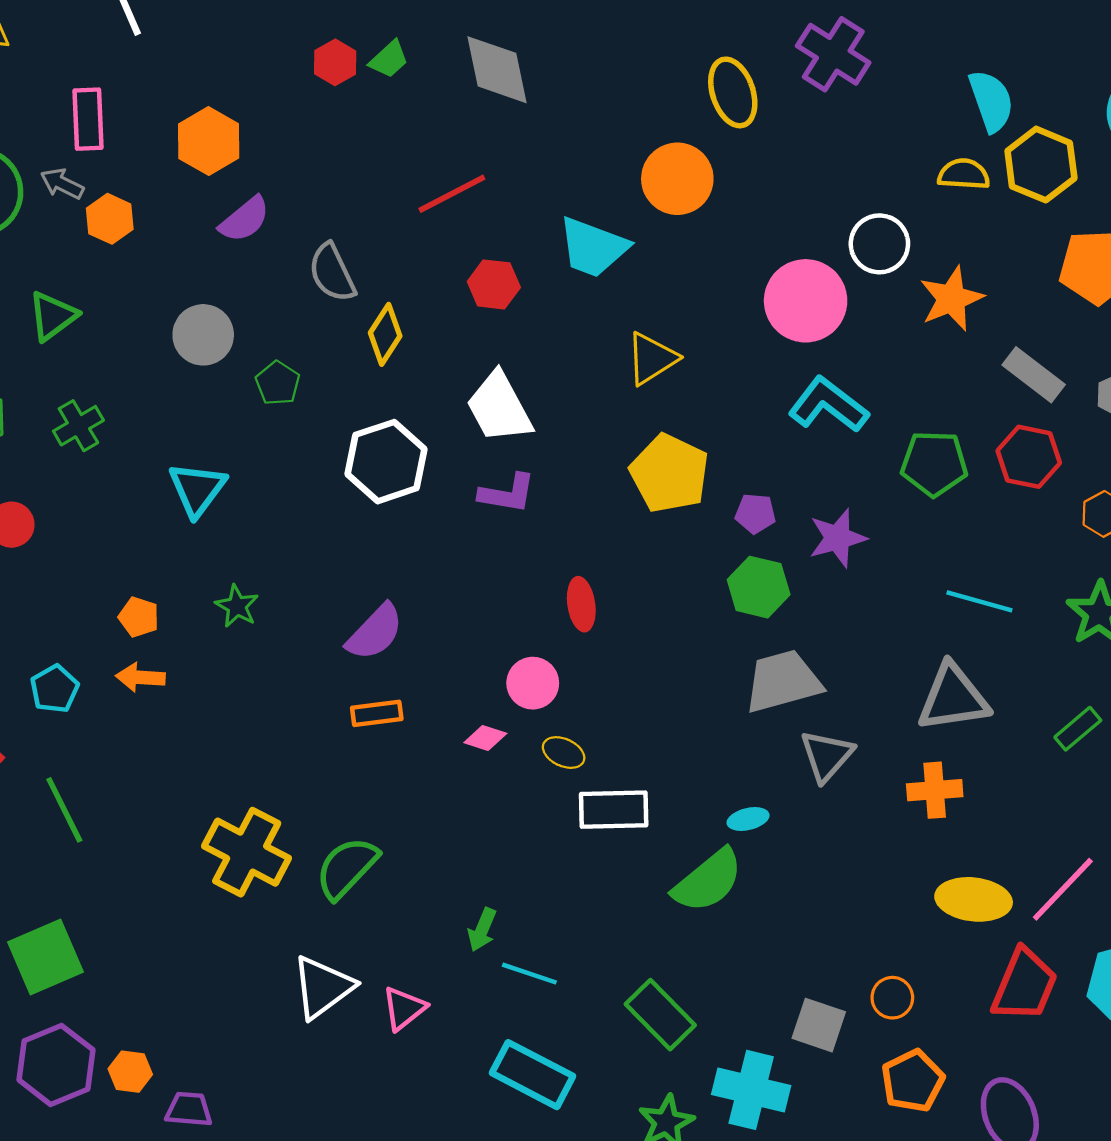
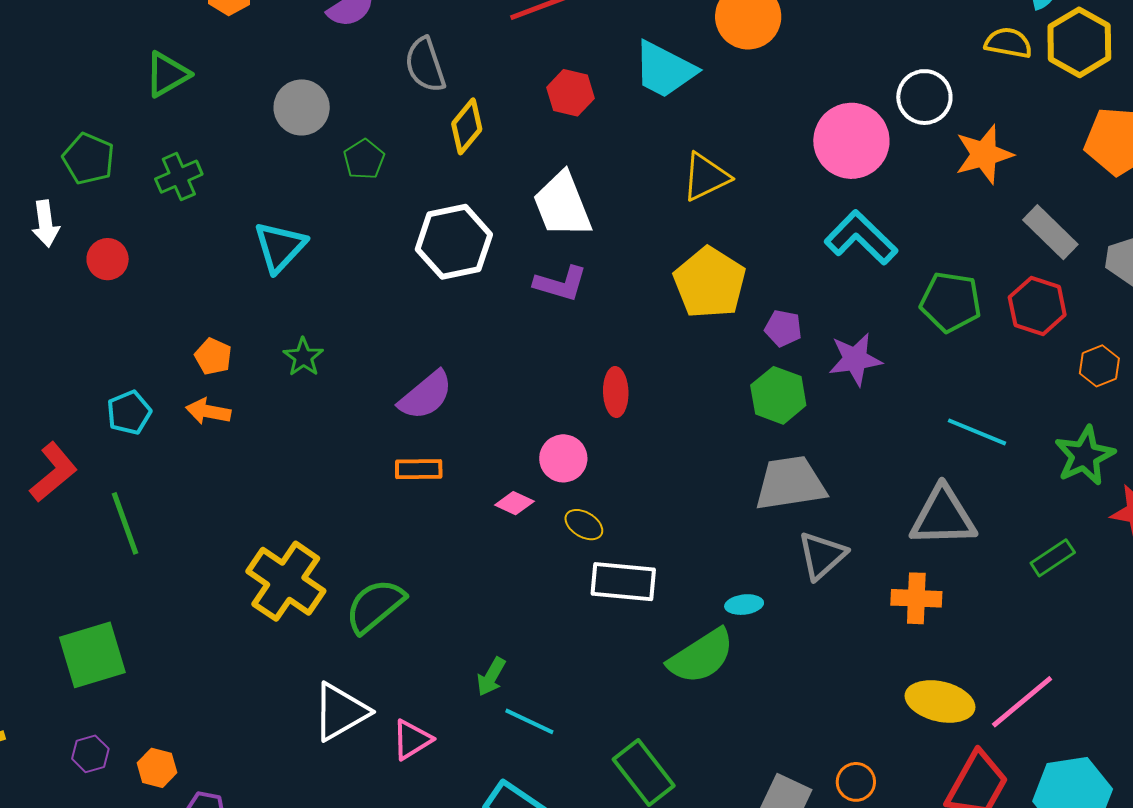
purple hexagon: (56, 1065) -> (90, 754), size x0.5

